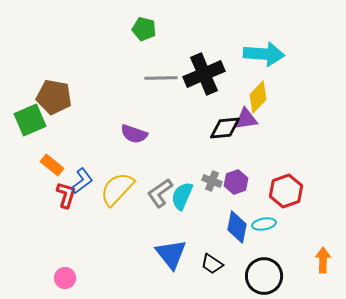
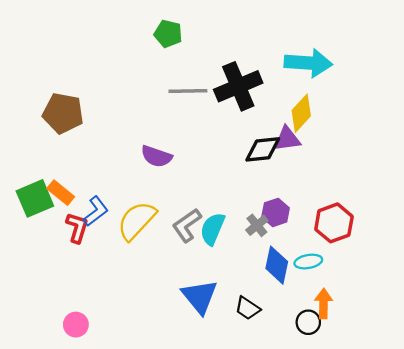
green square: (30, 120) -> (35, 198), moved
gray cross: (212, 181) -> (257, 225), moved, turned 30
orange arrow: (323, 260) -> (323, 304), moved
black circle: (264, 276) -> (308, 322), size x0.6

